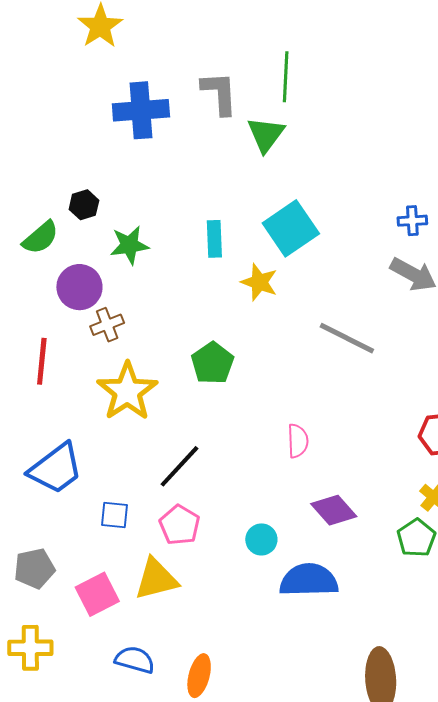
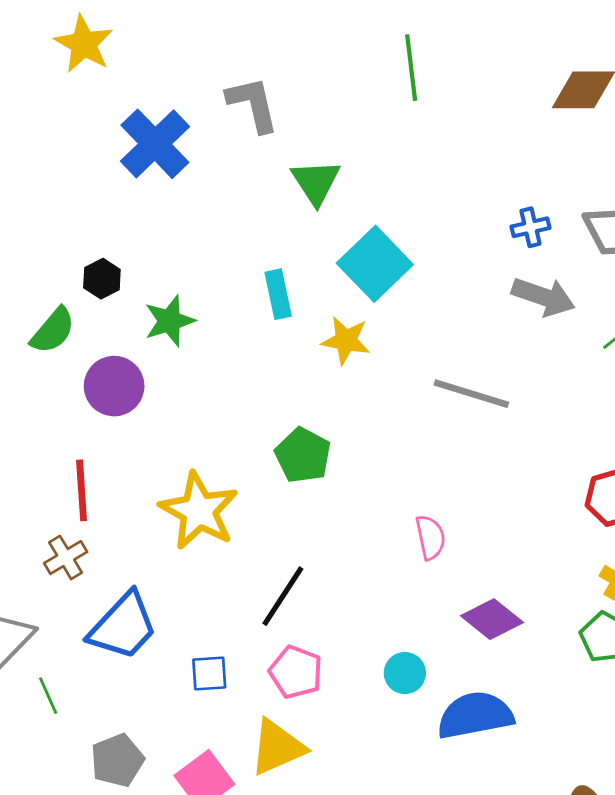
green line: (286, 77) -> (411, 68), moved
blue cross: (141, 110) -> (155, 144), turned -30
green triangle: (266, 134) -> (316, 182), moved
brown cross: (107, 325) -> (66, 558), moved

